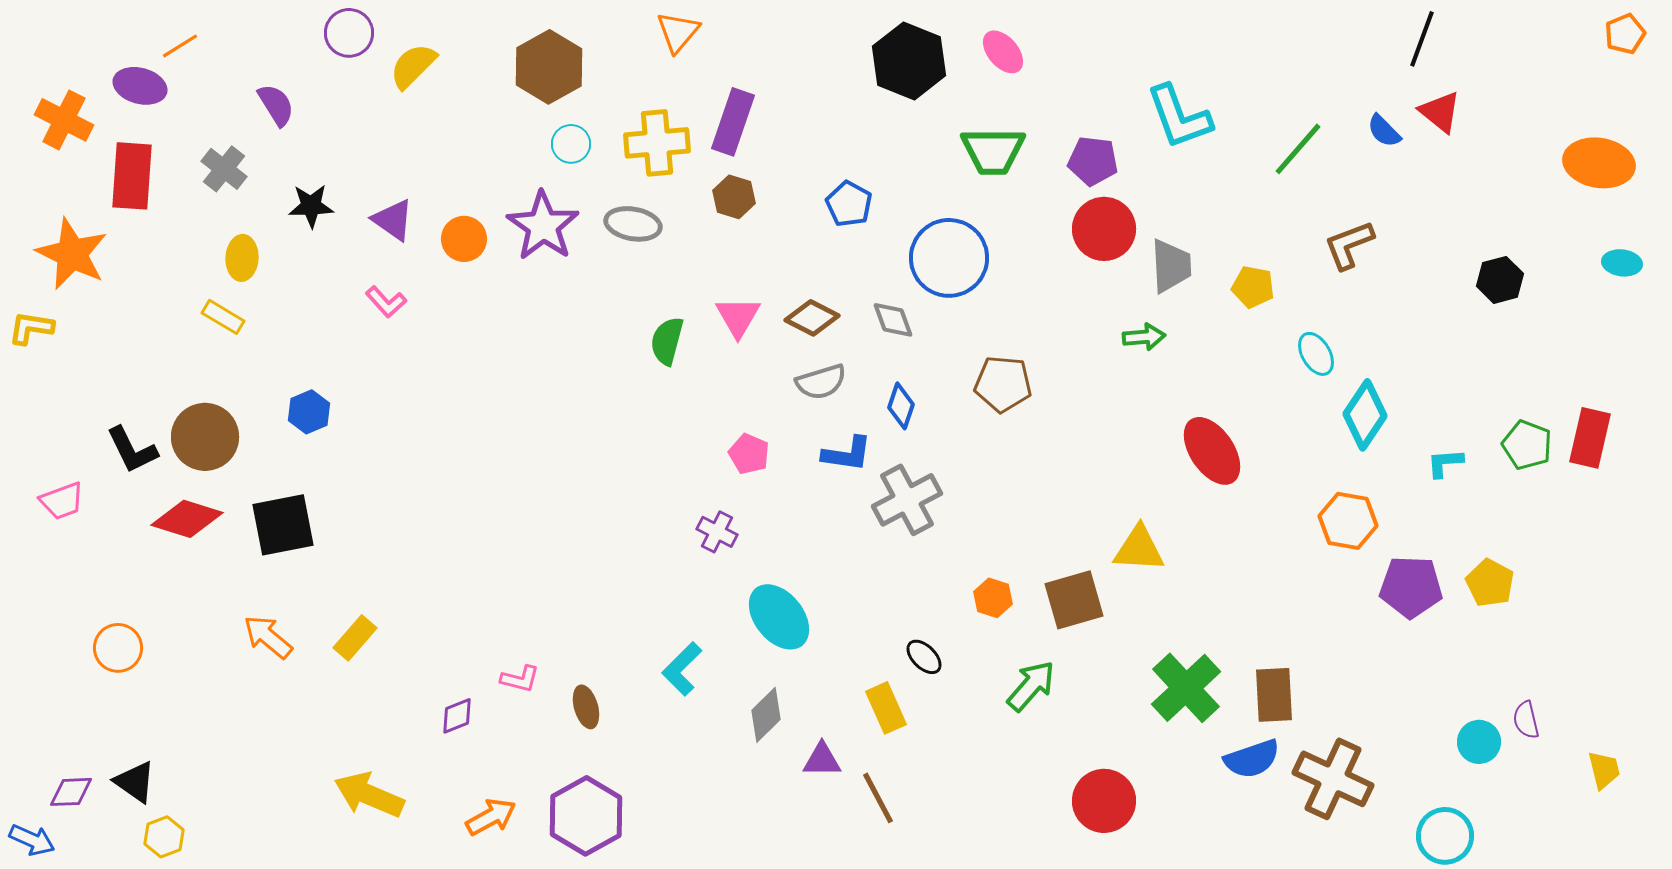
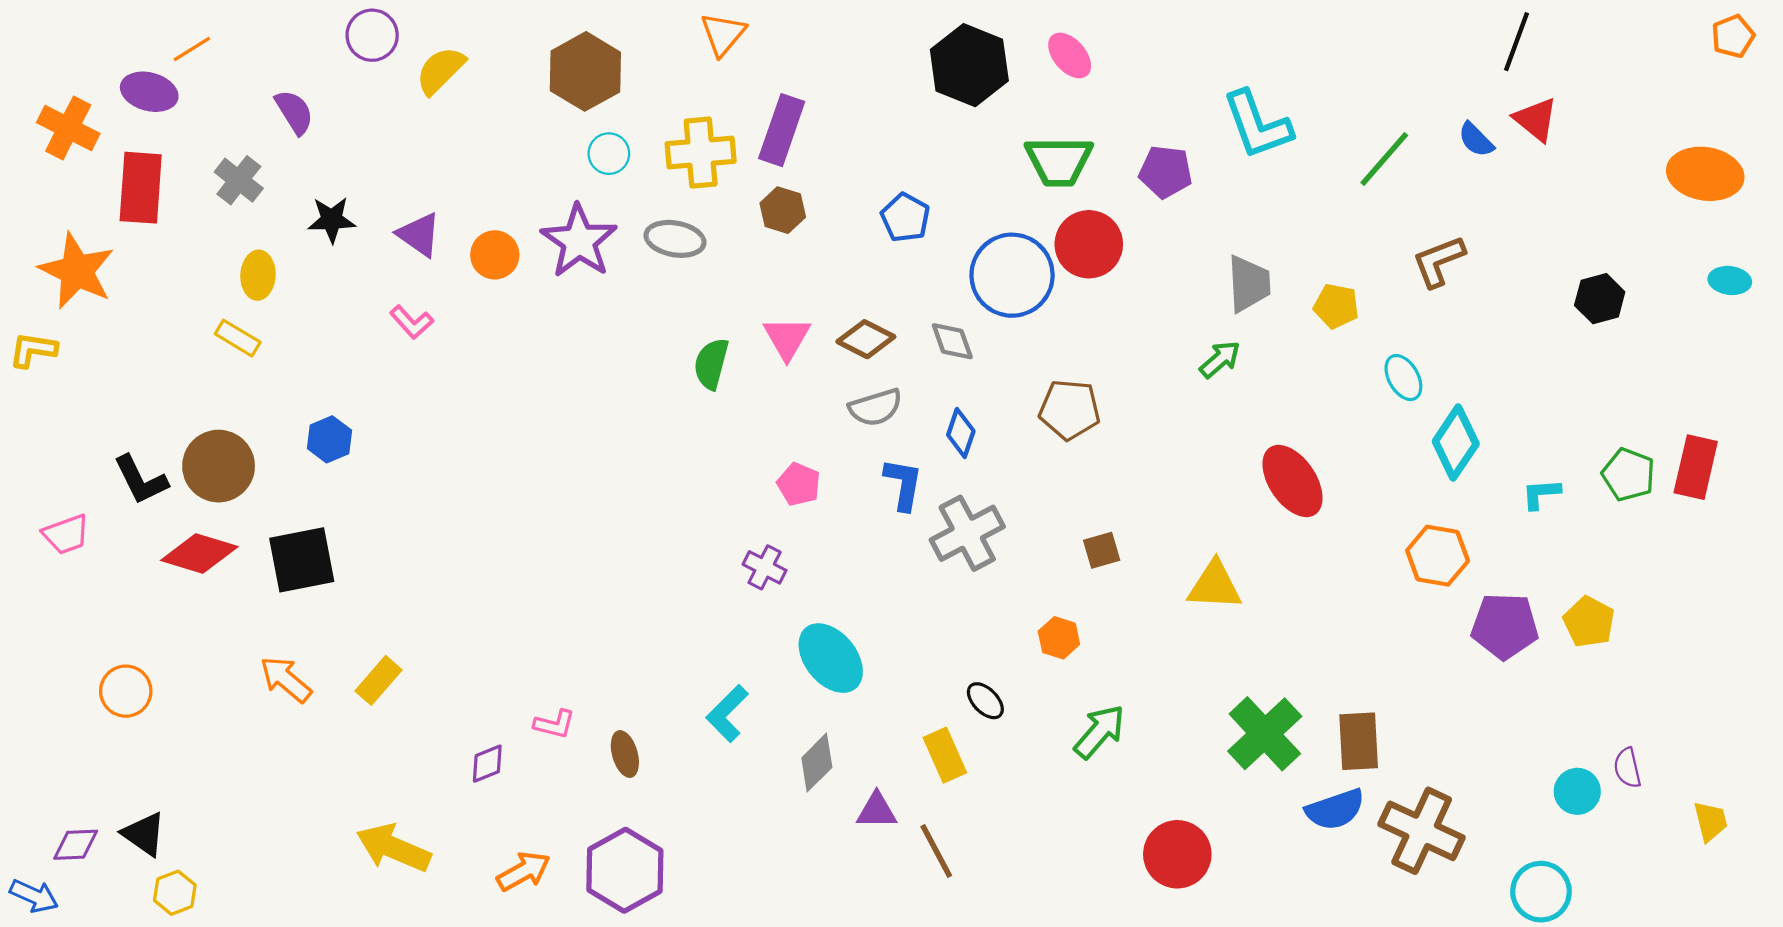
red circle: (1104, 229) -> (1089, 244), moved
green arrow: (1144, 337) -> (1220, 359), turned -36
blue L-shape: (847, 454) -> (903, 484), turned -88
brown square: (1074, 600) -> (1102, 550), moved, size x0.6

